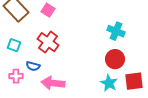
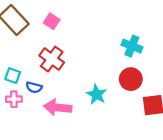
cyan square: (14, 45) -> (13, 76), moved
cyan star: (109, 83) -> (97, 94), moved

